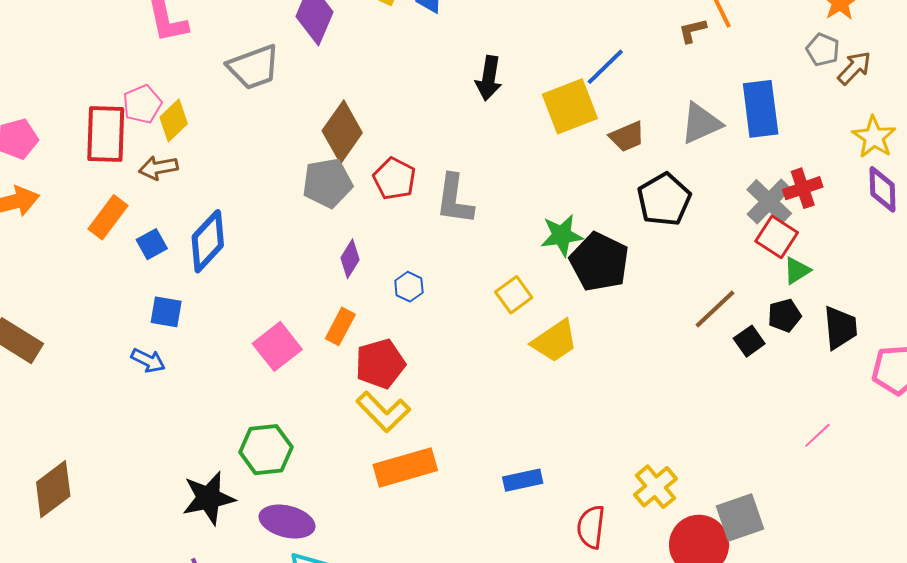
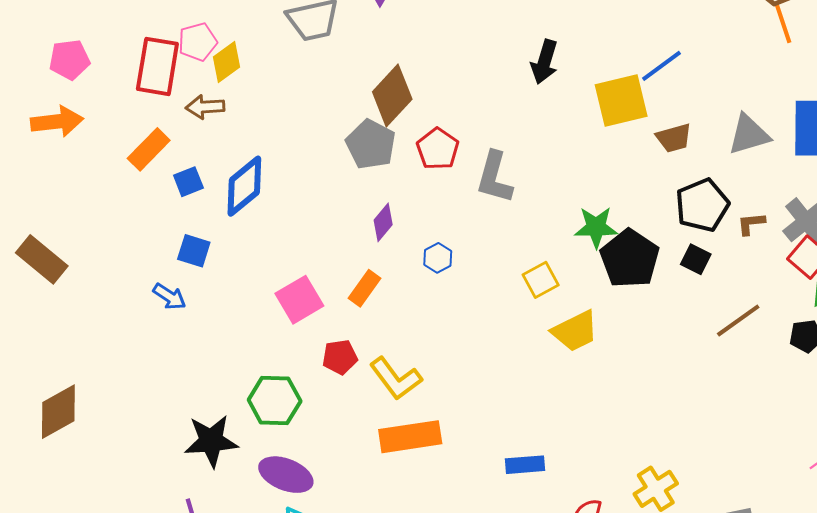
brown L-shape: (692, 31) -> (751, 224), moved
gray pentagon: (327, 183) -> (371, 144), turned 30
black square: (749, 341) -> (696, 259), moved, turned -36
red pentagon: (380, 364) -> (340, 357), moved, size x0.7

